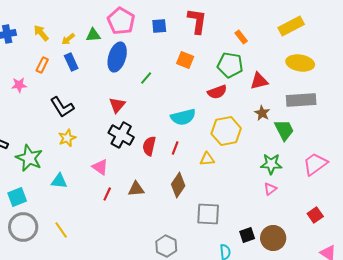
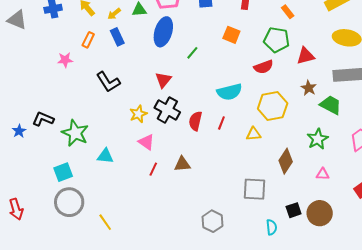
green trapezoid: (284, 130) -> (331, 105), turned -35
yellow star: (67, 138) -> (138, 114), moved
green star: (271, 164) -> (318, 139), turned -30
brown diamond: (178, 185) -> (286, 161), moved
pink triangle: (270, 189) -> (323, 174), moved, turned 40
yellow line: (61, 230) -> (105, 222), moved

